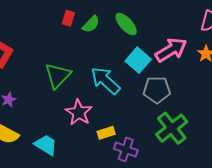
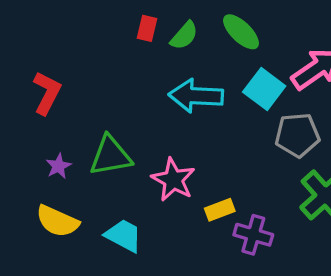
green triangle: (58, 76) -> (111, 156), moved, turned 40
cyan arrow: (105, 81) -> (196, 96), moved, turned -36

